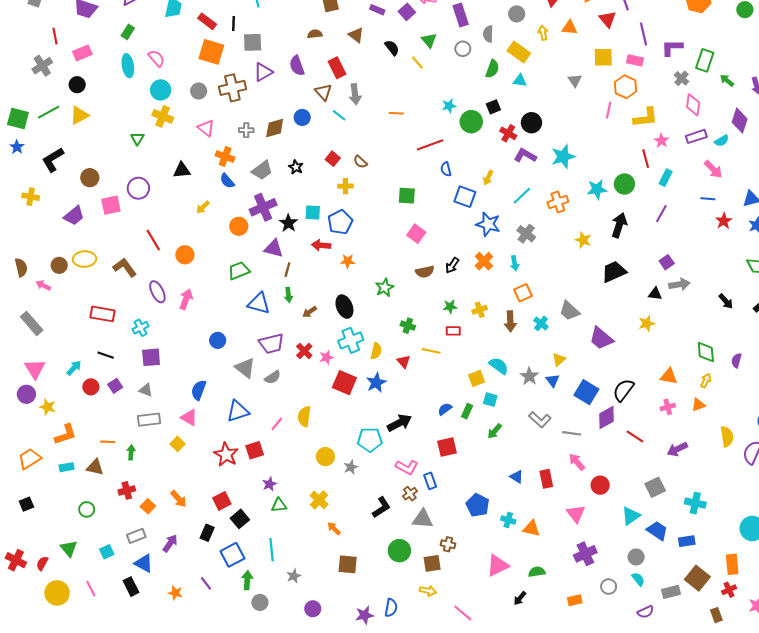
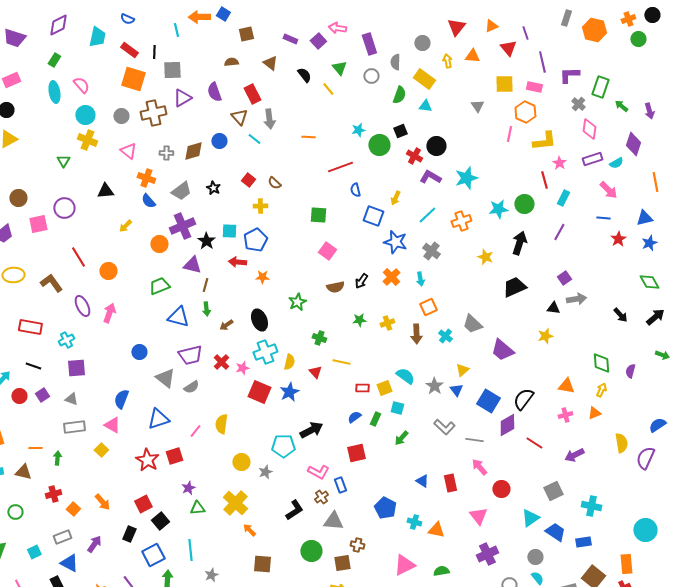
red rectangle: (453, 331) -> (362, 388), moved
yellow cross: (319, 500) -> (235, 503), size x1.4

